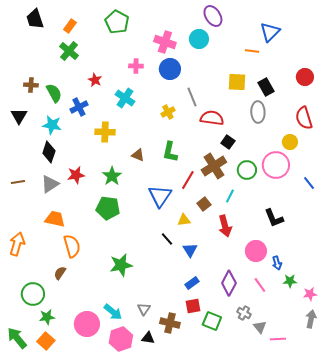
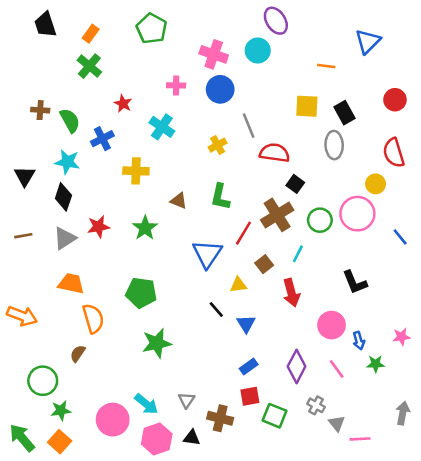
blue triangle: (270, 32) -> (368, 41), moved
black triangle: (19, 116) -> (25, 176), moved
green pentagon: (108, 208) -> (141, 293), moved
orange arrow: (17, 244) -> (22, 316), turned 95
pink star: (310, 294) -> (401, 337), moved

